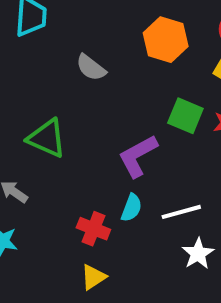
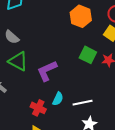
gray semicircle: (91, 68) -> (12, 37), moved
purple L-shape: (138, 156) -> (47, 71), moved

